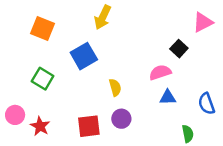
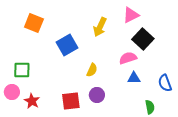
yellow arrow: (103, 17) -> (100, 27), moved
pink triangle: (203, 22) -> (131, 15), moved
black square: (179, 49) -> (143, 39), size x1.5
green square: (43, 79) -> (22, 70), moved, turned -30
yellow semicircle: (115, 87) -> (92, 70), turned 40

